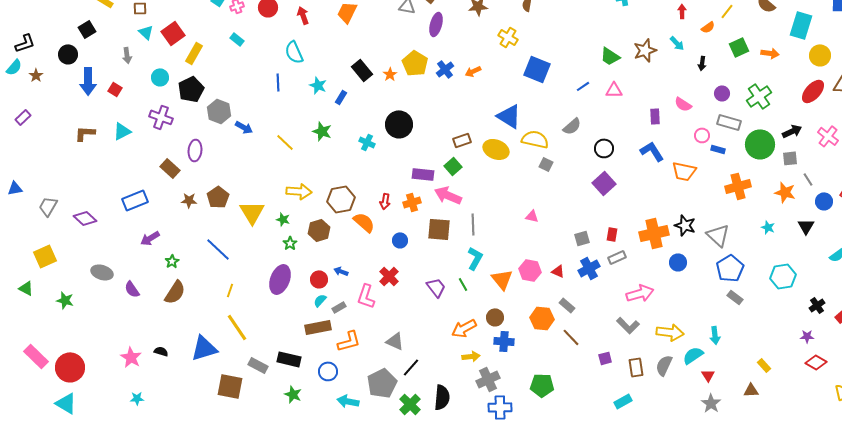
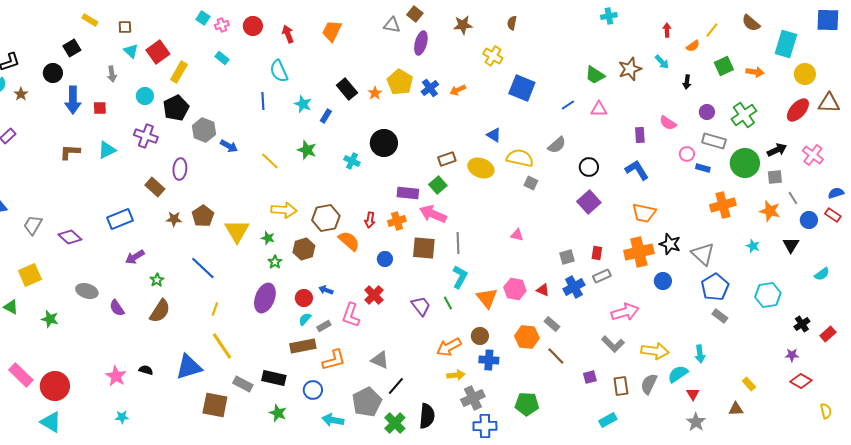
red square: (115, 89) -> (100, 108), turned -32
blue triangle: (509, 116) -> (494, 135), size x0.6
orange trapezoid: (684, 171) -> (644, 213), moved

